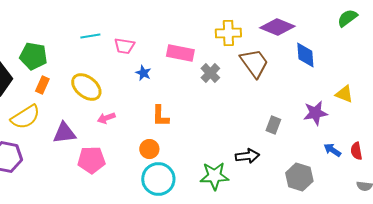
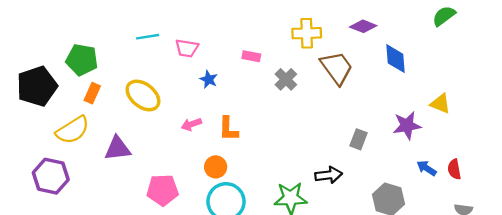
purple diamond: (277, 27) -> (363, 26), size x0.7
pink rectangle: (180, 53) -> (251, 56), size x0.6
pink arrow: (106, 118) -> (191, 124), moved
pink pentagon: (91, 160) -> (163, 190), moved

